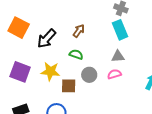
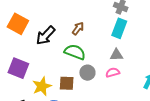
cyan rectangle: (120, 30) -> (119, 28), turned 42
green semicircle: (76, 54) -> (75, 52), size x1.5
yellow star: (50, 71) -> (42, 86), moved, turned -30

